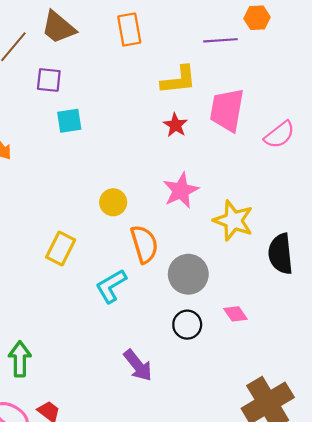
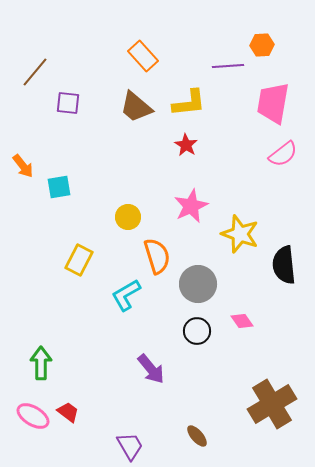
brown trapezoid: (58, 27) -> (136, 107), moved
orange rectangle: (129, 30) -> (143, 56), turned -32
pink trapezoid: (227, 110) -> (273, 103), moved
cyan square: (69, 121) -> (59, 187), moved

